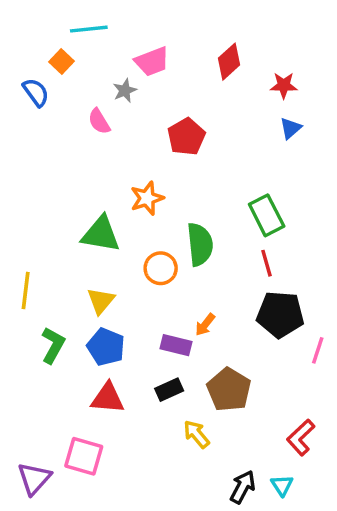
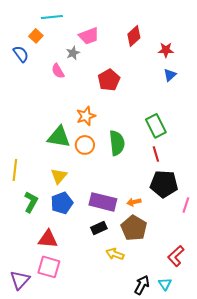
orange circle: (161, 268) -> (85, 145), moved
orange arrow: (205, 325) -> (134, 202), moved, turned 40
purple rectangle: (176, 345) -> (103, 202), size x1.5
blue pentagon: (106, 347) -> (62, 203), turned 30
red triangle: (108, 398) -> (48, 239), moved
yellow arrow: (197, 434) -> (115, 254), turned -30

